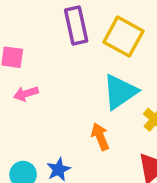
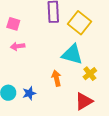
cyan triangle: (120, 92) -> (72, 54), turned 40

